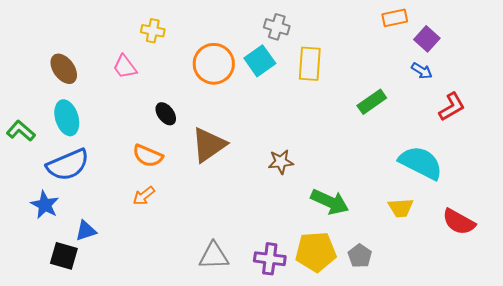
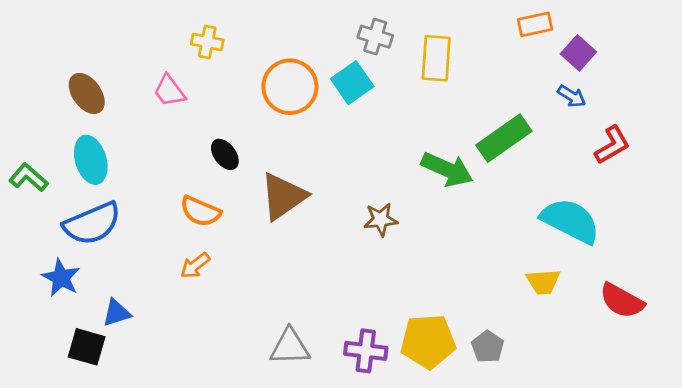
yellow rectangle: (310, 64) -> (436, 58), moved
green rectangle: (372, 102) -> (504, 138), size x1.4
green arrow: (330, 202) -> (447, 169), moved

